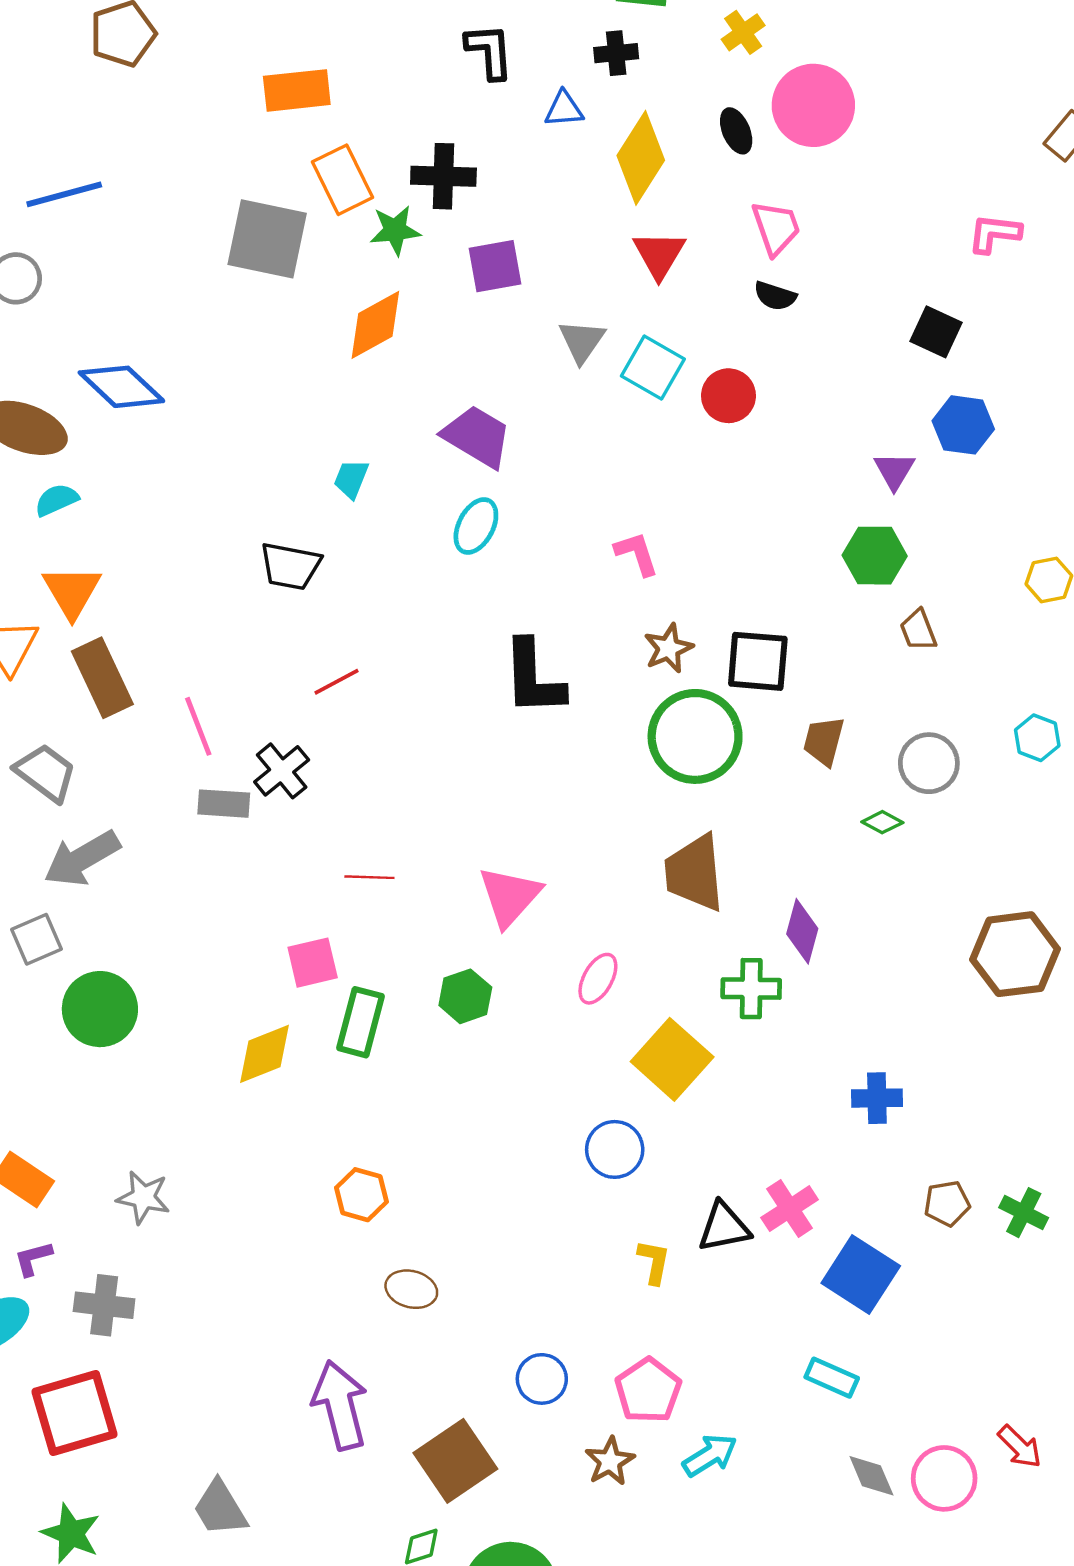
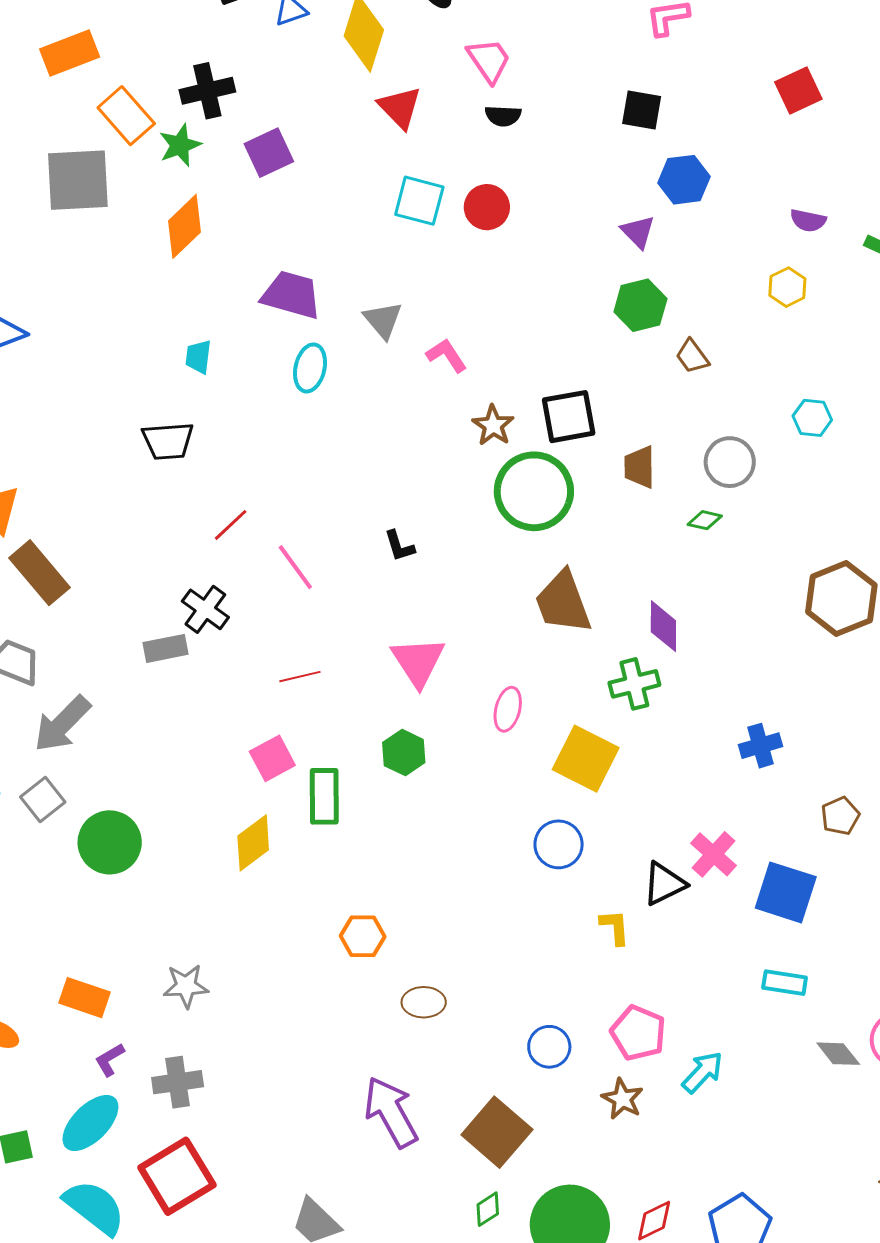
gray triangle: (582, 341) -> (383, 320), moved
black L-shape: (533, 678) -> (399, 546), moved, size x0.5
pink line: (198, 726) -> (295, 567), moved

